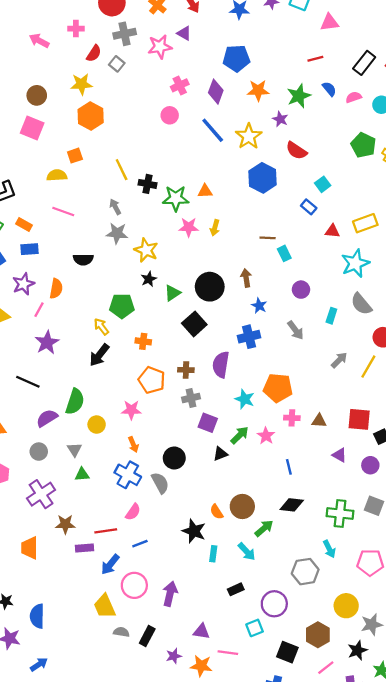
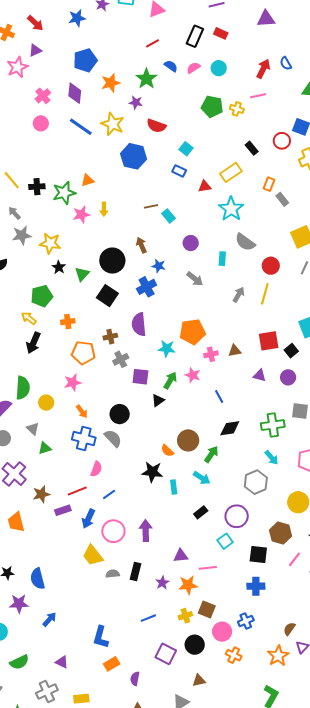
purple triangle: (184, 33) -> (35, 50), turned -40
blue cross: (249, 337) -> (147, 287), moved

